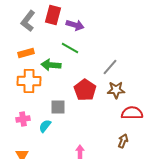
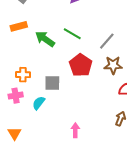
green line: (70, 48) -> (72, 34), moved
green arrow: (51, 65) -> (45, 39), turned 30
orange cross: (29, 81) -> (23, 75), moved, size x0.6

